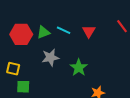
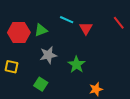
cyan line: (64, 30) -> (67, 20), moved
green square: (23, 87) -> (41, 84), moved, turned 32

